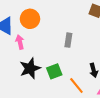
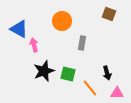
orange circle: (30, 19) -> (62, 21), moved
green square: (54, 71) -> (68, 74), turned 35

